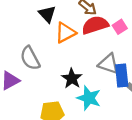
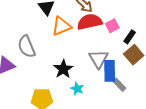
gray triangle: (108, 64) -> (98, 59), turned 35
cyan star: (89, 98) -> (77, 89), size x0.6

